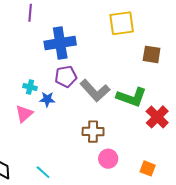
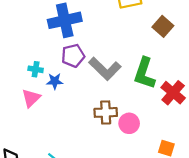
brown square: (152, 54) -> (163, 26), turned 36
green L-shape: (132, 97) -> (144, 73), turned 92
pink circle: (108, 159) -> (129, 123), moved

